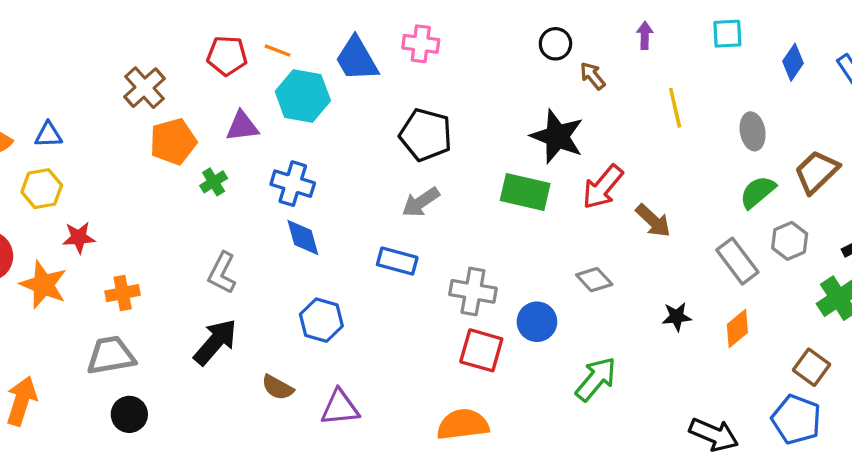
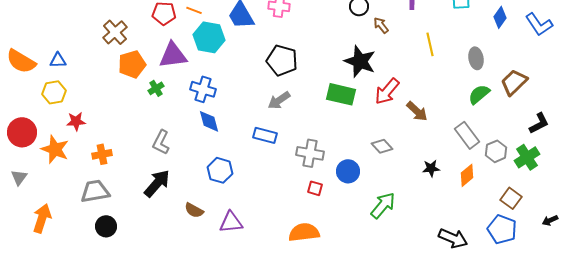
purple triangle: (242, 126) -> (173, 55), size x1.4
gray hexagon: (790, 241) -> (496, 151), moved
red square: (481, 350) -> (315, 188), size x0.6

